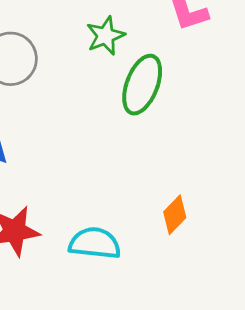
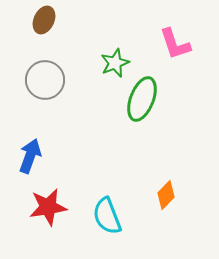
cyan semicircle: (95, 243) -> (107, 216), turned -117

